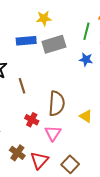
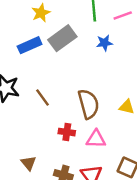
pink triangle: (53, 133) -> (96, 139), turned -42

